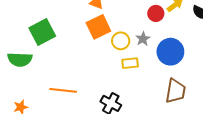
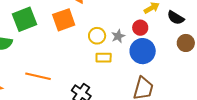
red circle: (156, 13) -> (140, 28), moved
orange square: (98, 27) -> (64, 20), moved

